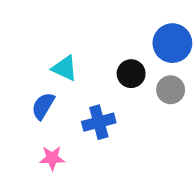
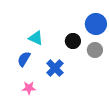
blue cross: (99, 122) -> (55, 68), turned -30

